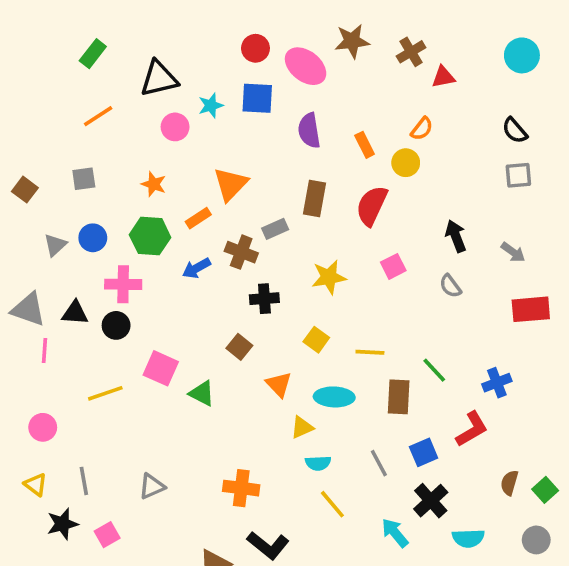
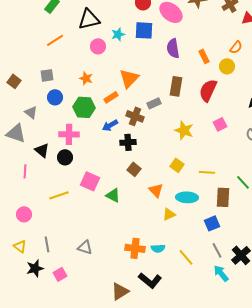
blue circle: (93, 238) -> (55, 97), moved
gray triangle: (55, 245) -> (31, 112), turned -40
yellow star: (329, 277) -> (184, 130), turned 30
black cross: (264, 299) -> (128, 142), moved
gray triangle: (28, 309) -> (16, 133), moved
black triangle: (75, 313) -> (42, 150), turned 35
blue square: (424, 452) -> (212, 223), moved
cyan semicircle: (318, 463) -> (158, 248), moved
gray line: (379, 463) -> (217, 250), moved
gray triangle: (152, 486) -> (85, 247), turned 42

